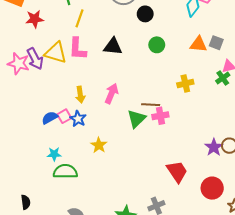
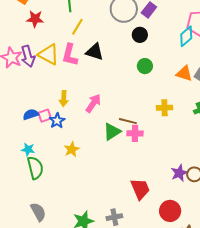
black triangle: (113, 46) -> (95, 52), moved
green semicircle: (65, 171) -> (35, 168), turned 65

